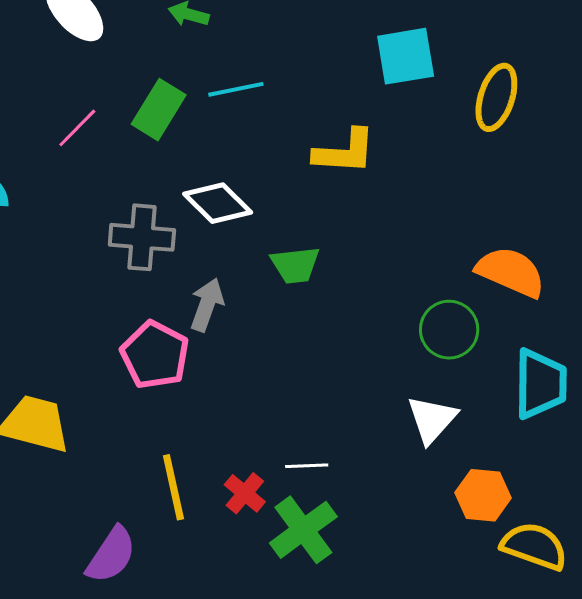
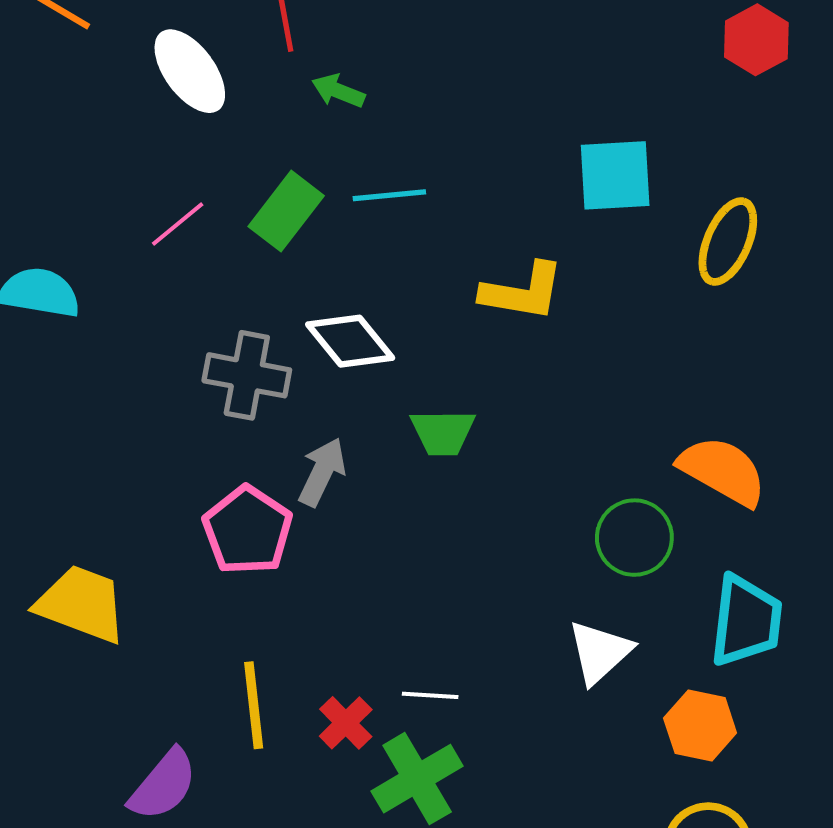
orange hexagon: (483, 495) -> (700, 725), moved

